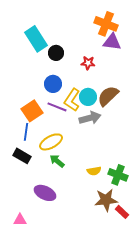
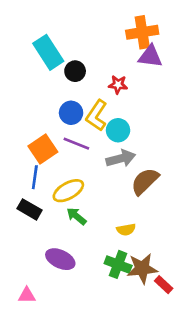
orange cross: (106, 24) -> (142, 32), turned -30
brown semicircle: (108, 96) -> (145, 181), moved
yellow L-shape: (72, 100) -> (97, 115), moved
green cross: (118, 175) -> (118, 264), moved

